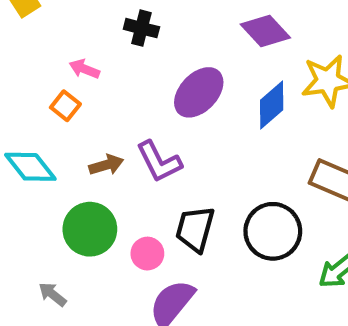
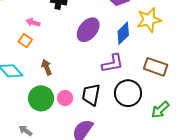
purple L-shape: (159, 162) -> (113, 63), moved, turned -70
brown arrow: (106, 165) -> (47, 67), turned -91
pink circle: (147, 254) -> (65, 98), moved

